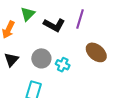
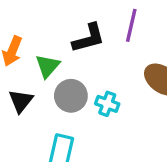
green triangle: (28, 14) -> (48, 66), moved
black L-shape: (54, 25) -> (89, 38), turned -40

